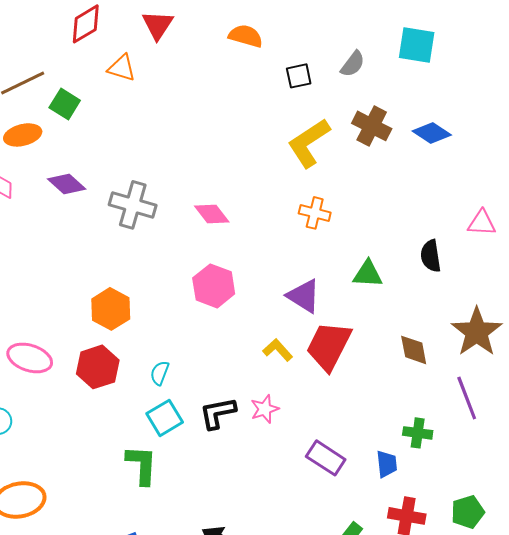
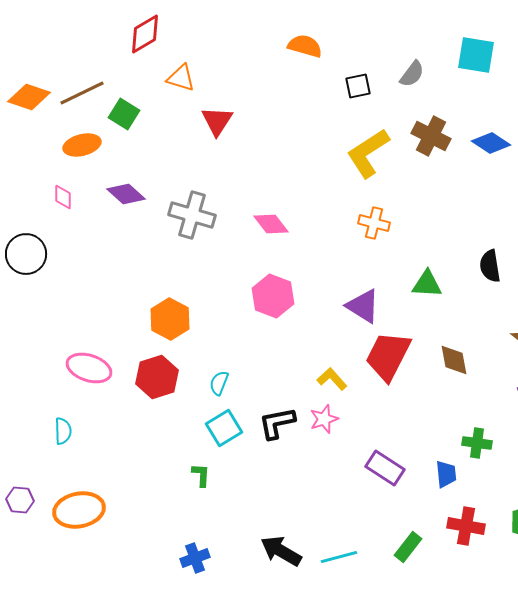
red triangle: (158, 25) -> (217, 121), moved
yellow L-shape: (278, 350) -> (332, 379), moved
brown diamond: (414, 350) -> (454, 360), moved
green L-shape: (142, 465) -> (201, 475), size x0.6

